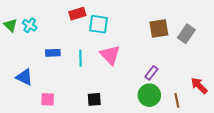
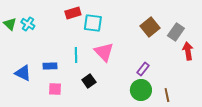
brown square: (159, 28) -> (150, 27), turned -30
blue rectangle: (53, 53) -> (50, 66), moved
red arrow: (199, 86) -> (188, 51), moved, turned 36
pink square: (48, 99) -> (55, 89), moved
black square: (94, 99) -> (89, 81), moved, turned -32

